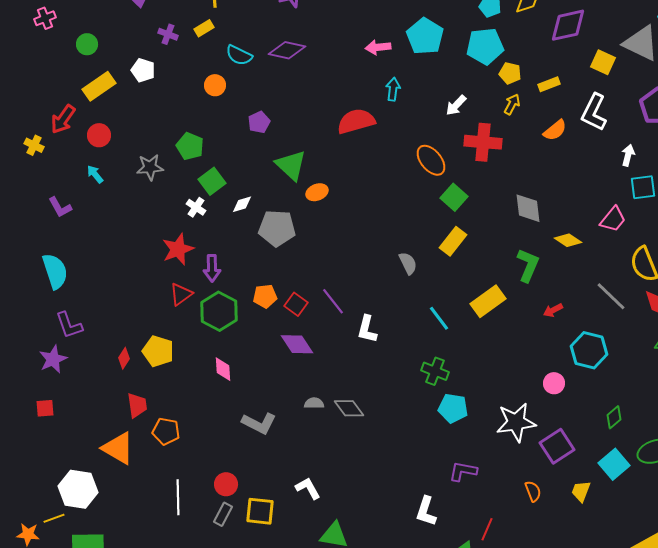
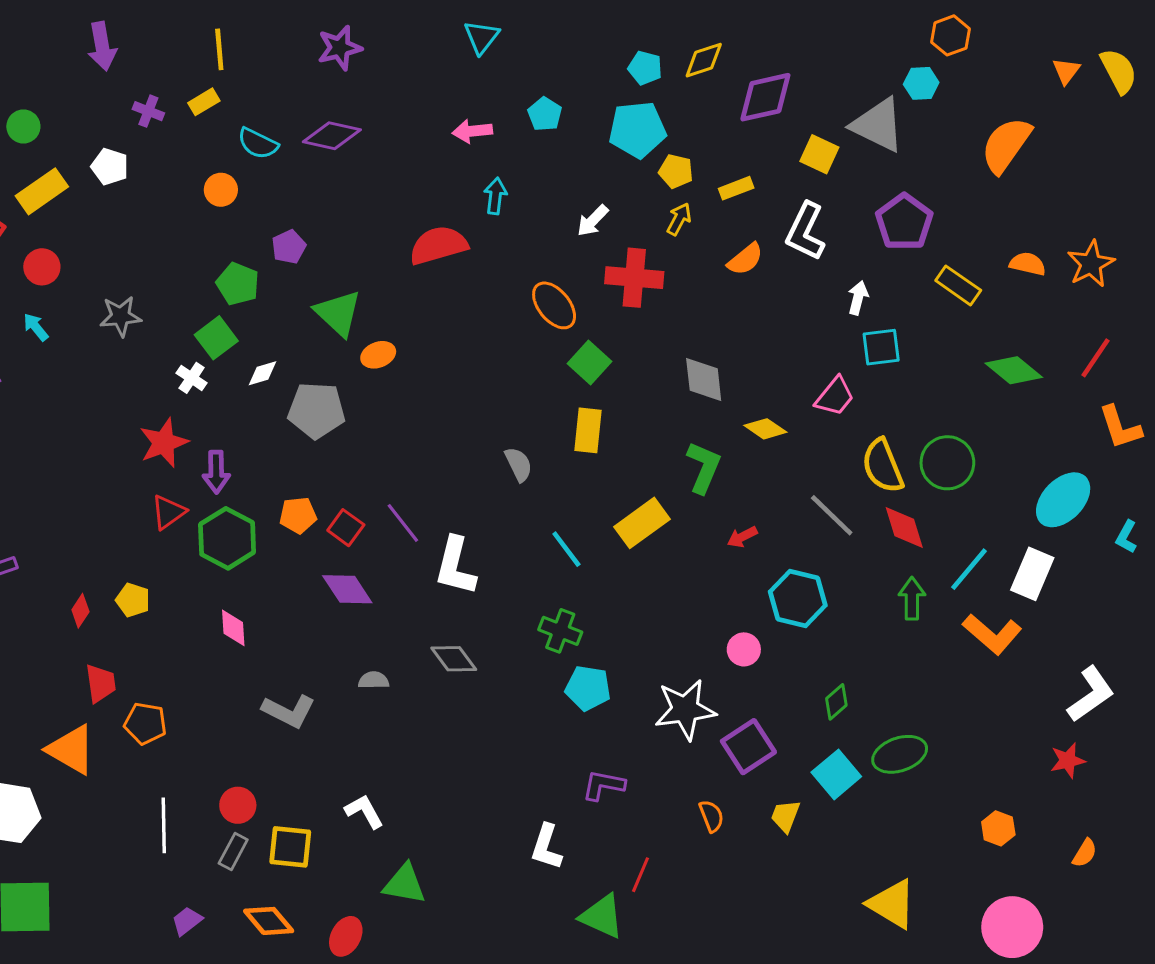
cyan pentagon: (425, 36) -> (545, 114), size x0.6
green pentagon: (190, 146) -> (238, 284), moved
yellow rectangle: (453, 241) -> (588, 430), turned -32
white L-shape: (367, 329) -> (455, 566), size x1.4
yellow pentagon: (158, 351) -> (133, 600), size x0.7
gray diamond: (349, 408) -> (454, 659), moved

